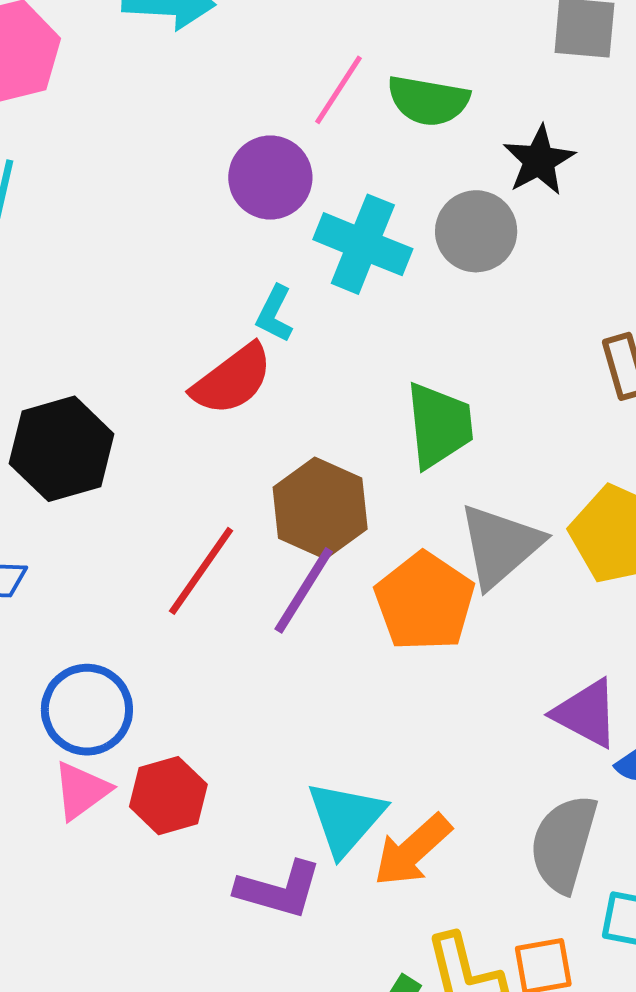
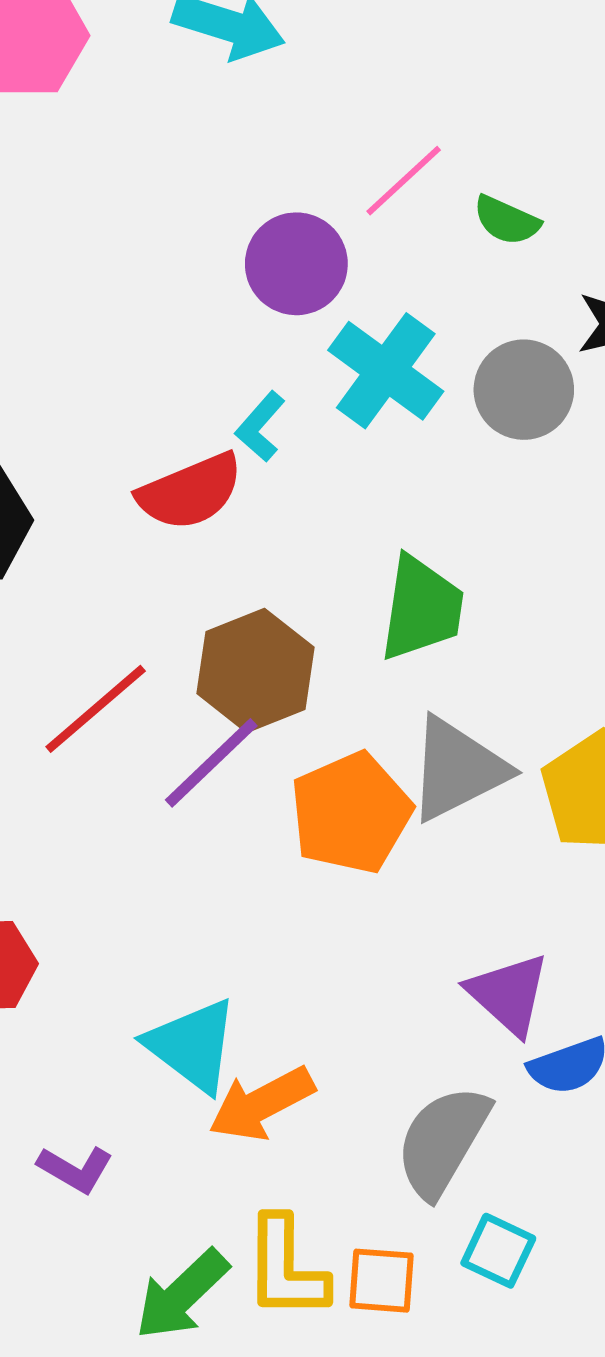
green semicircle: (428, 101) -> (507, 220), size x0.7
cyan triangle: (346, 818) -> (192, 1045), turned -48
purple L-shape: (279, 890) -> (75, 1169), moved, size x0.7

